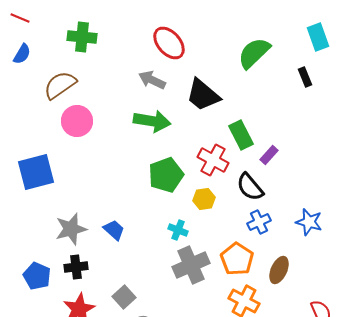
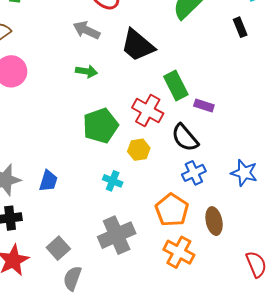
green arrow: (152, 121) -> (86, 71), size x0.6
purple rectangle: (269, 155) -> (204, 106), turned 66
blue trapezoid: (114, 230) -> (48, 181), turned 65
gray cross: (191, 265) -> (117, 235), moved
brown ellipse: (279, 270) -> (214, 221), turned -36

